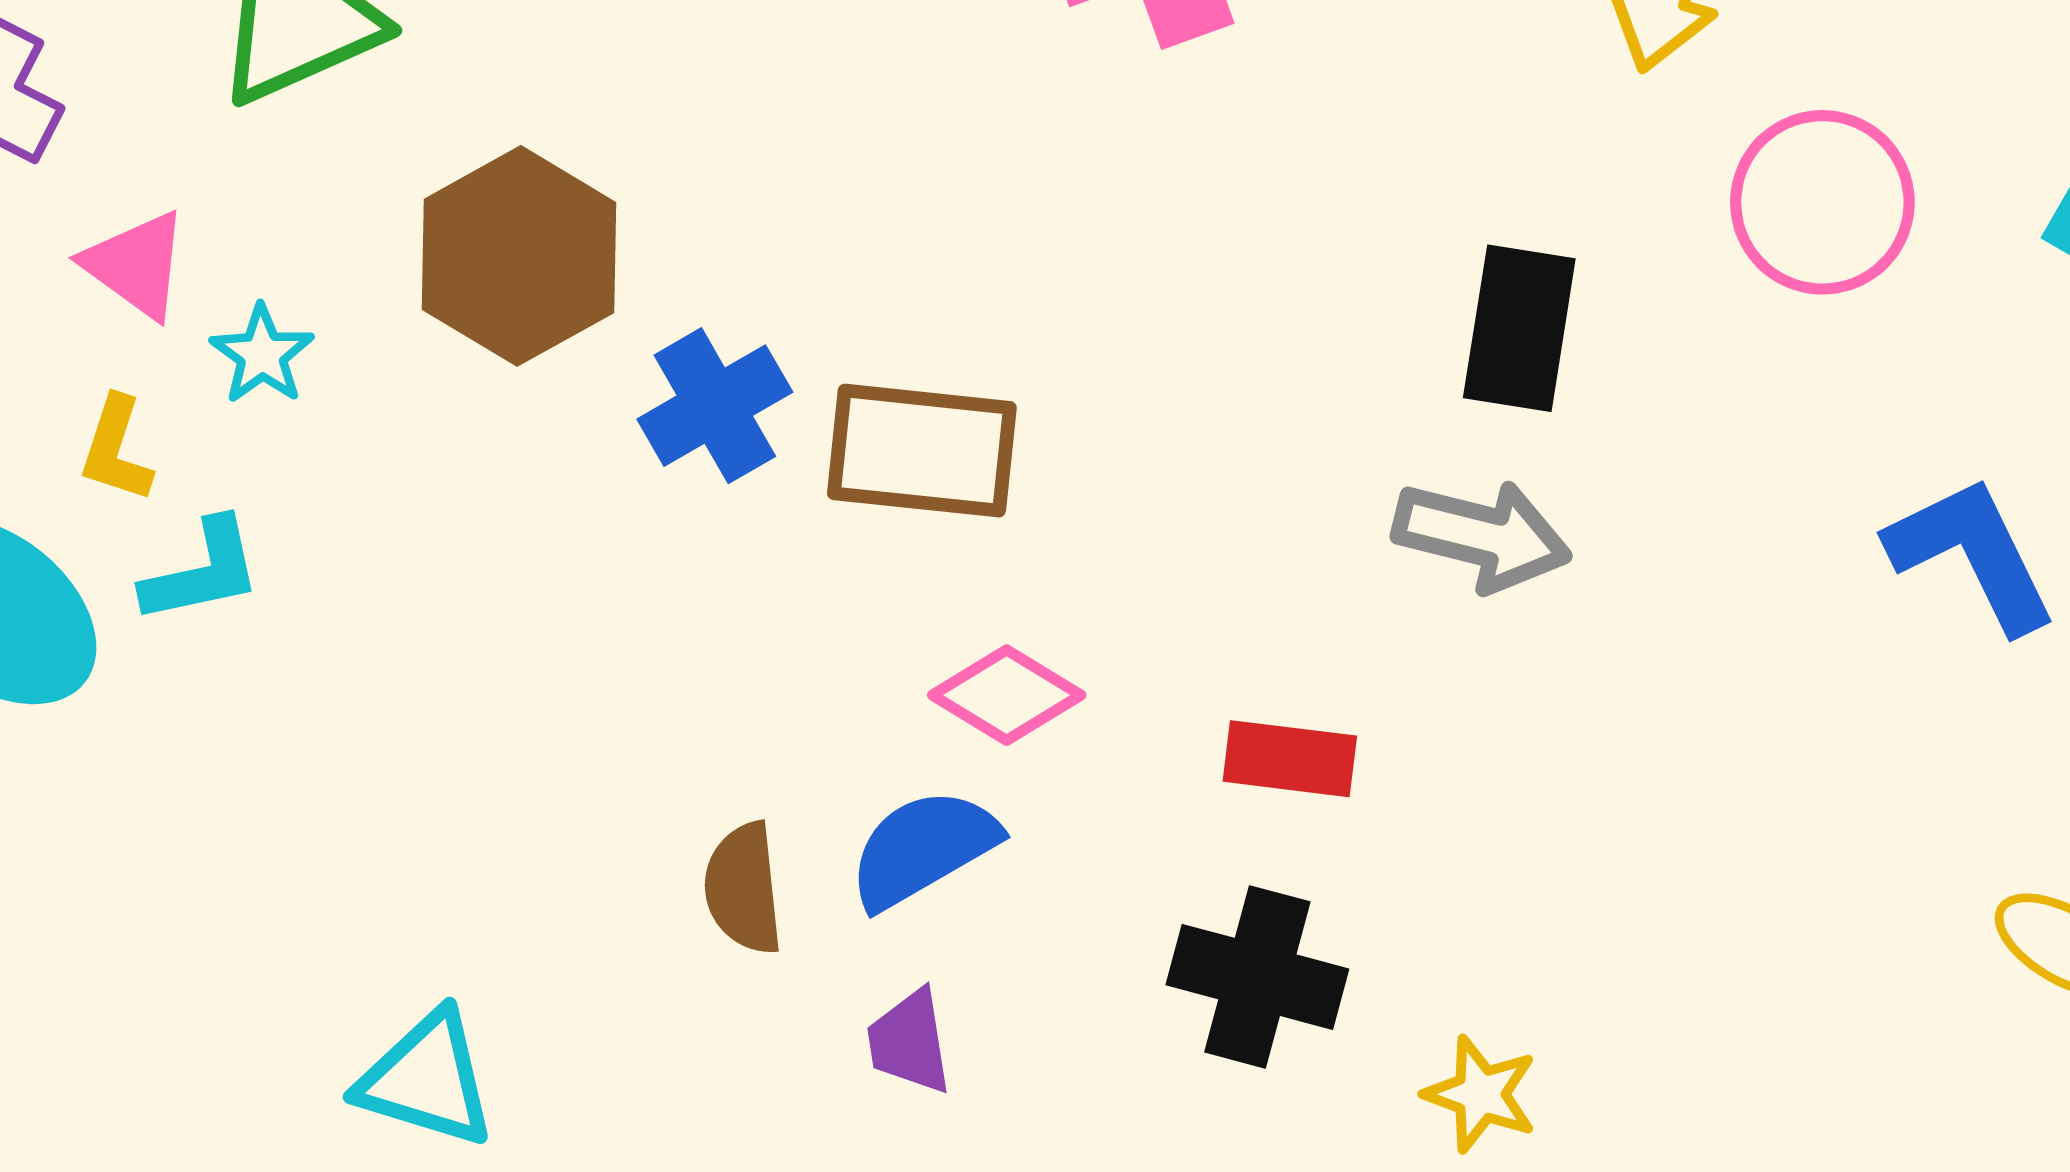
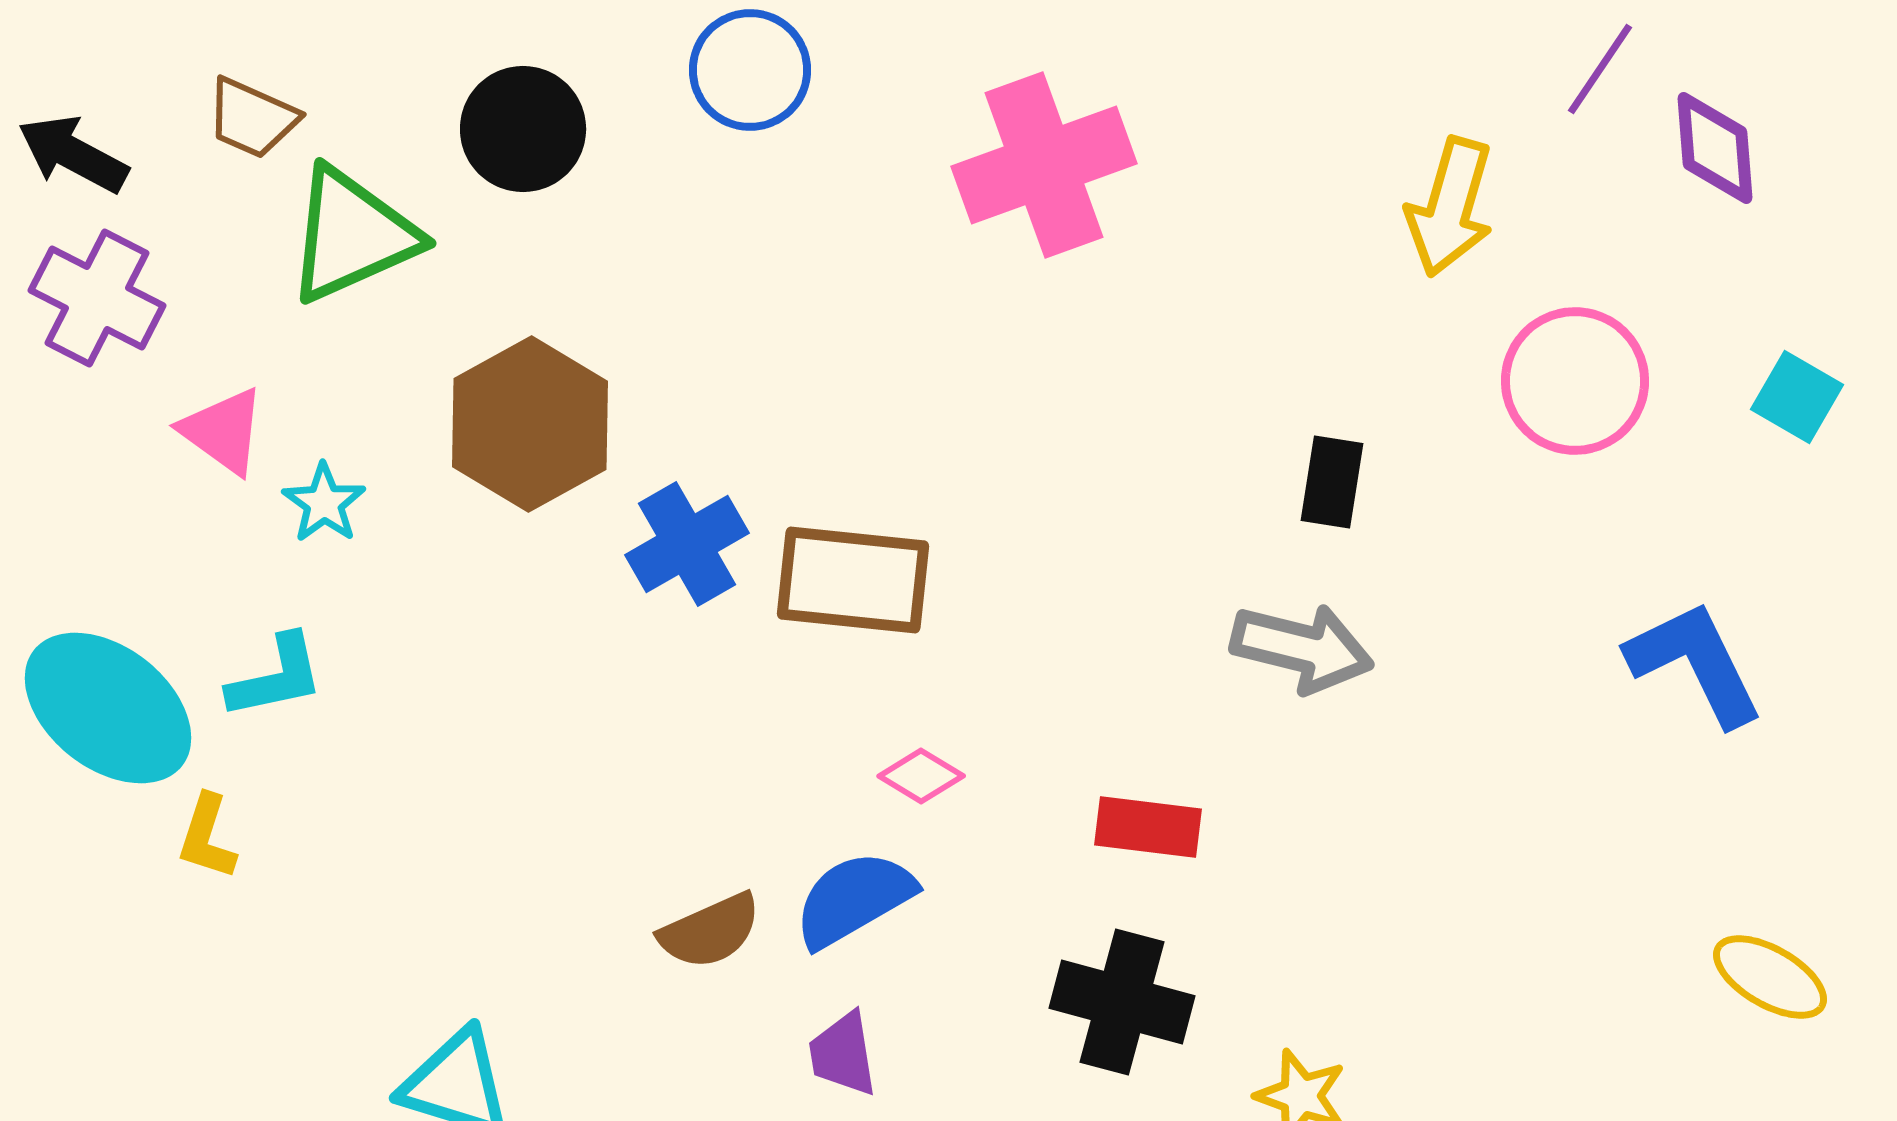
black rectangle: (1519, 328) -> (1332, 482), size x0.7
yellow L-shape: (116, 449) -> (207, 837), moved
pink diamond: (1007, 695) -> (921, 776), size x0.7
brown semicircle: (743, 888) -> (710, 931), turned -108

